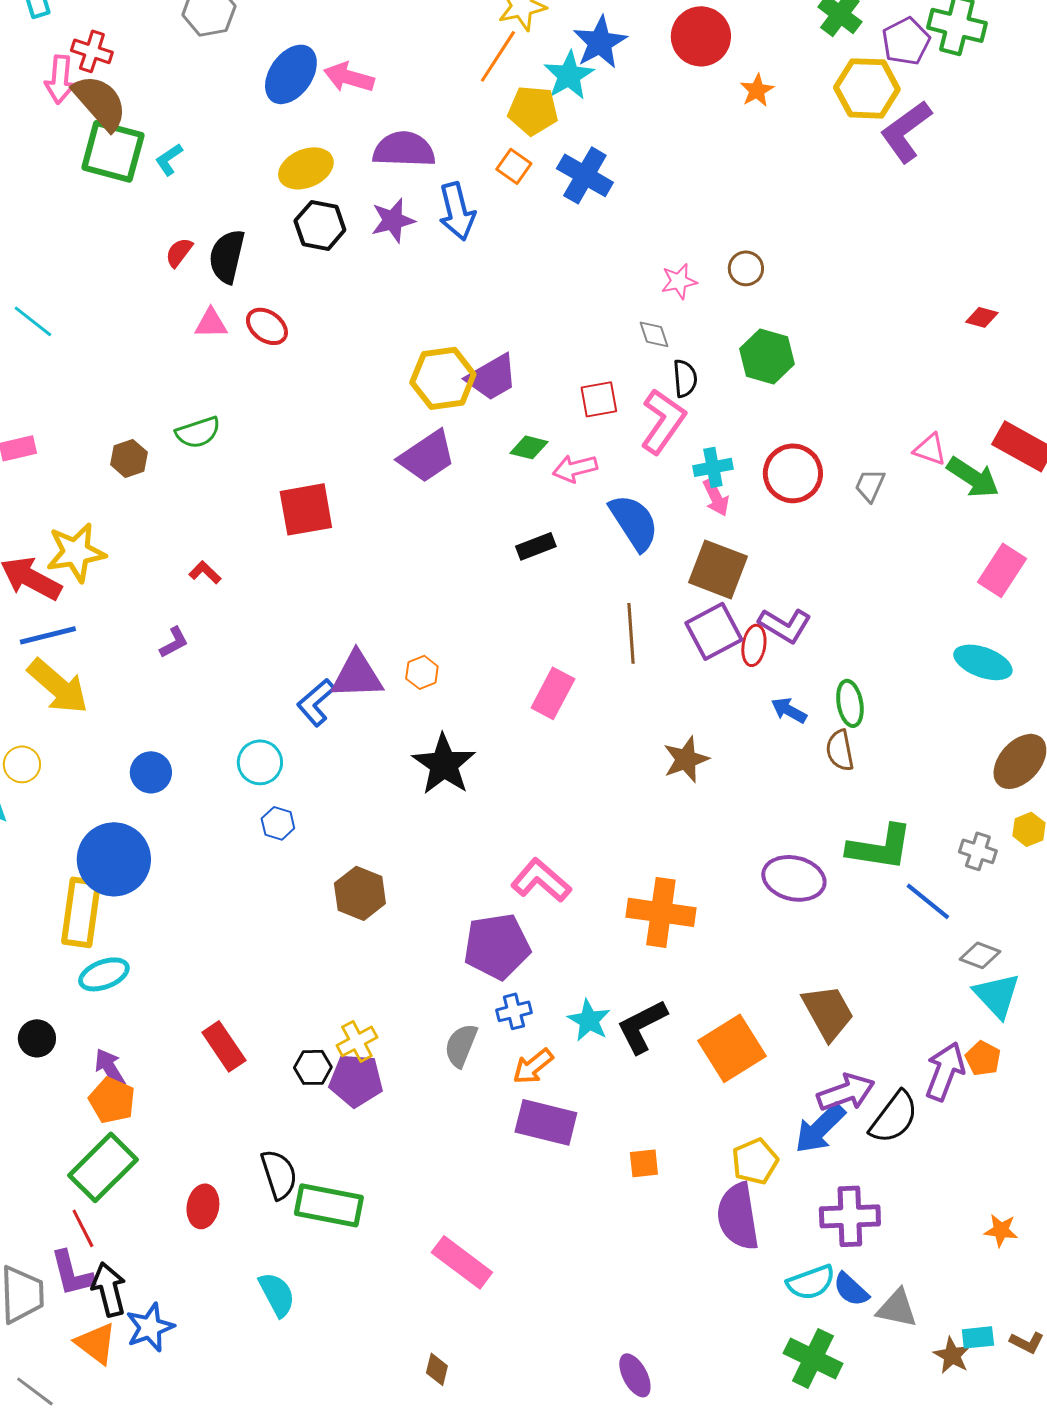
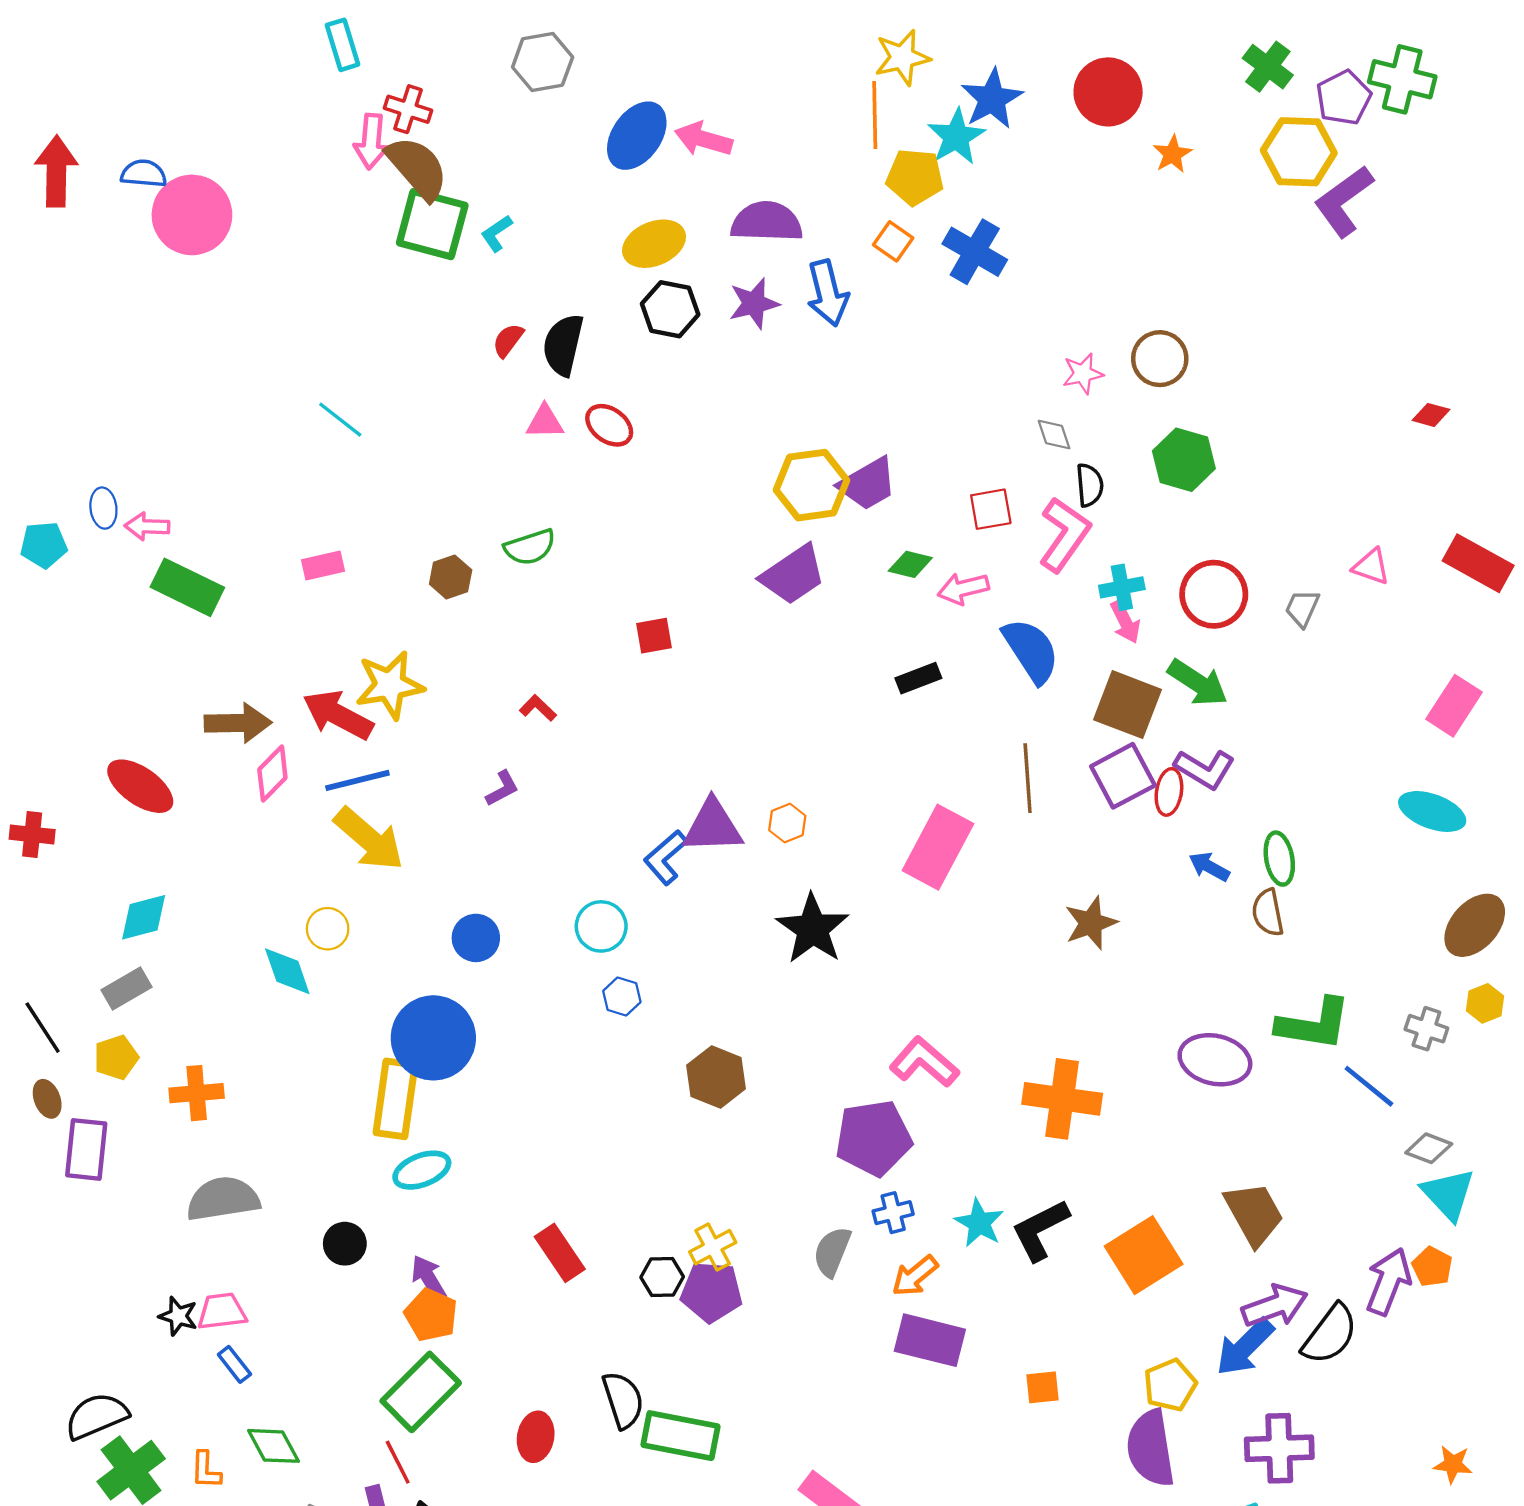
orange line: (498, 56) -> (875, 115), turned -34
brown circle: (746, 268) -> (1160, 359), size x1.4
green arrow: (973, 477) -> (1198, 683), moved
red square: (306, 509) -> (654, 636), size x0.6
pink rectangle: (553, 693) -> (938, 847), size x1.4

